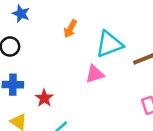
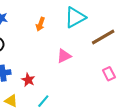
cyan triangle: (109, 44) -> (75, 17), moved

